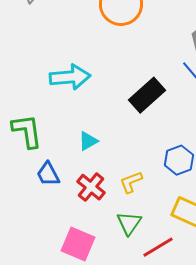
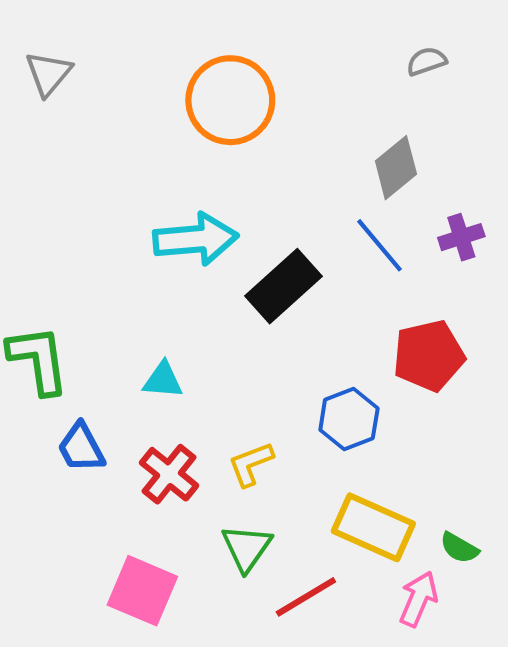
cyan arrow: (70, 77) -> (196, 239), moved
cyan triangle: (88, 141) -> (163, 380), turned 35

